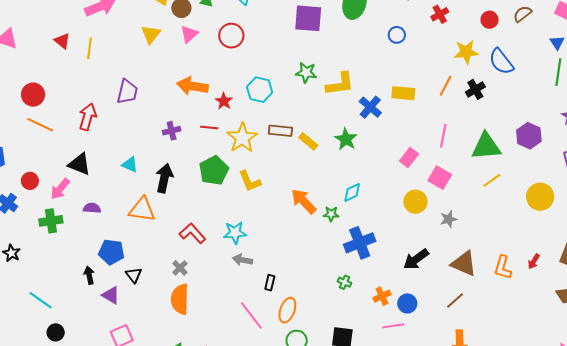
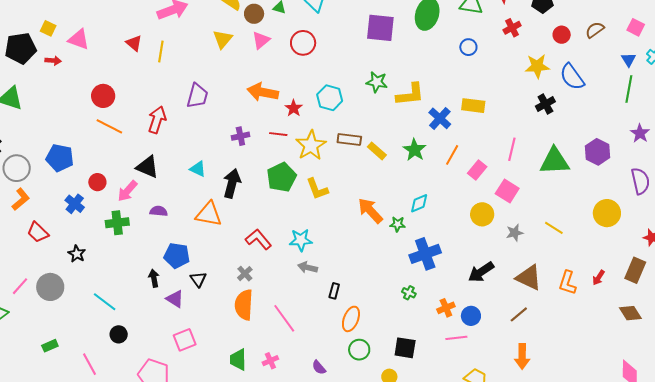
orange line: (446, 86) -> (452, 155), moved
yellow line: (492, 180) -> (554, 228), moved, turned 66
pink line: (251, 316) -> (284, 318), moved

